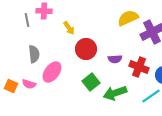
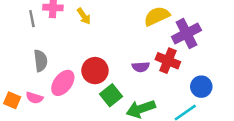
yellow arrow: (69, 28) -> (84, 16), moved
red circle: (86, 49) -> (95, 71), moved
red cross: (139, 67) -> (168, 61), moved

